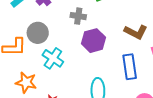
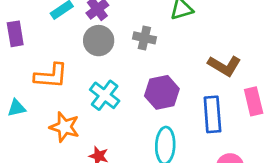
gray circle: (38, 33) -> (99, 41), moved
purple hexagon: (93, 41) -> (162, 92), moved

